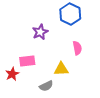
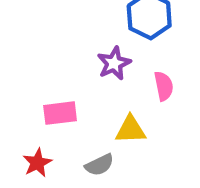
purple star: (40, 32) -> (114, 63), moved
red star: (12, 74) -> (37, 163), moved

